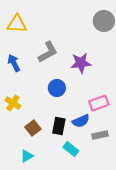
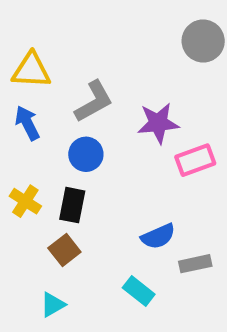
yellow triangle: (17, 24) -> (31, 70), moved
blue circle: (57, 88) -> (86, 154), moved
pink rectangle: (99, 103) -> (195, 160), moved
black rectangle: (59, 126) -> (72, 205), moved

